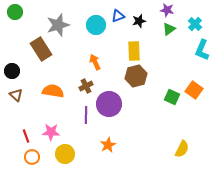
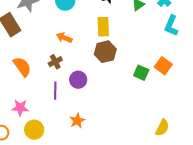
orange arrow: (95, 62) -> (64, 38), turned -42
orange semicircle: (53, 91) -> (22, 67), turned 45
purple circle: (109, 104) -> (78, 80), size x0.7
yellow semicircle: (182, 149) -> (162, 128), moved

